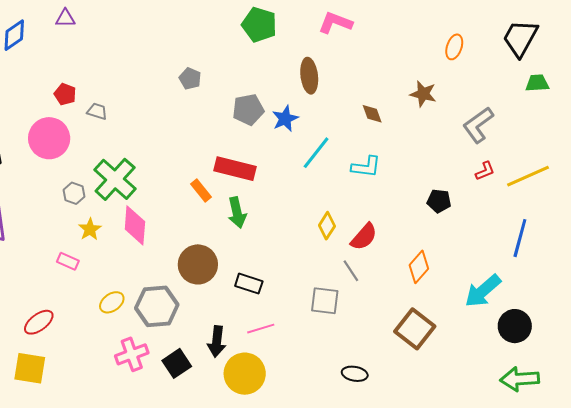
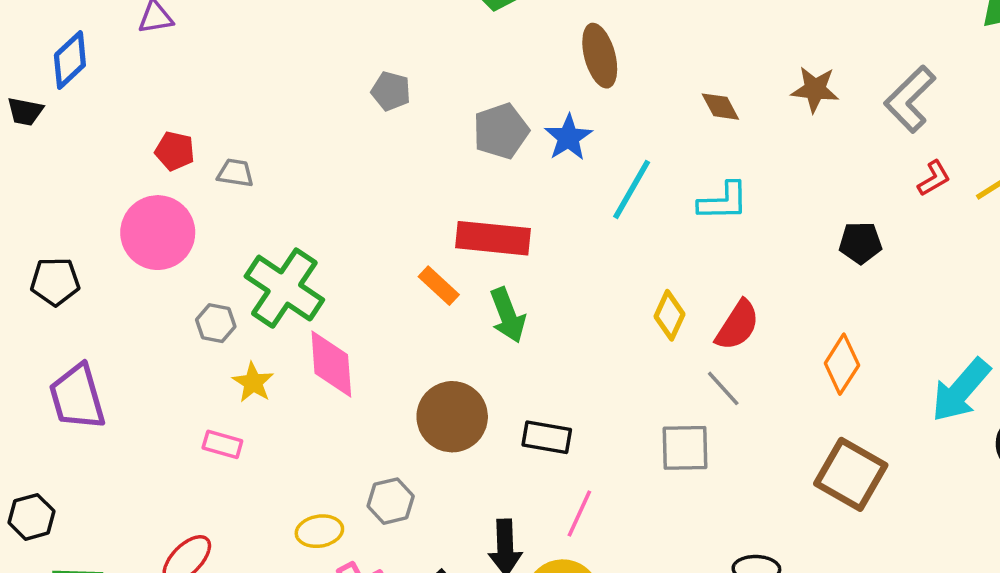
brown star: (423, 94) -> (815, 89), moved
yellow ellipse: (112, 302) -> (319, 531), moved, turned 35
gray hexagon: (157, 306) -> (391, 501), size x0.6
pink line: (261, 329) -> (579, 513), turned -40

